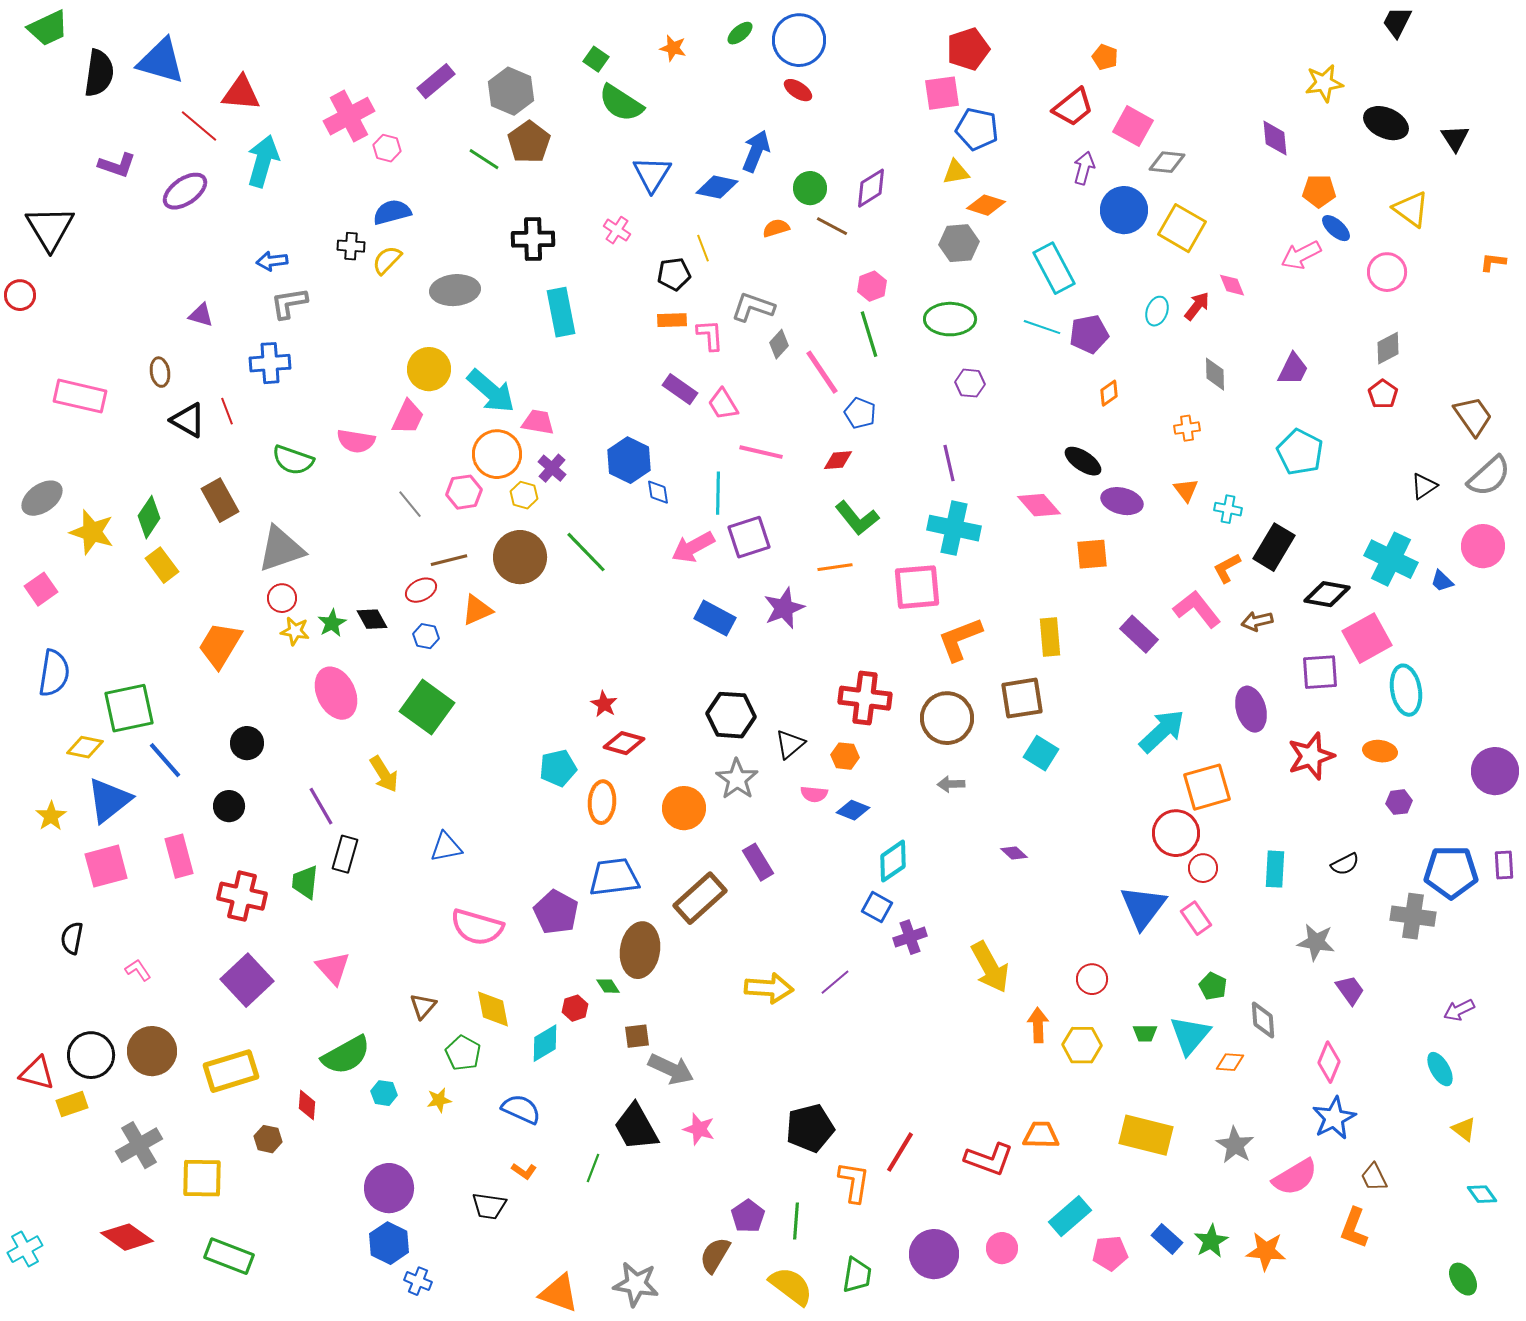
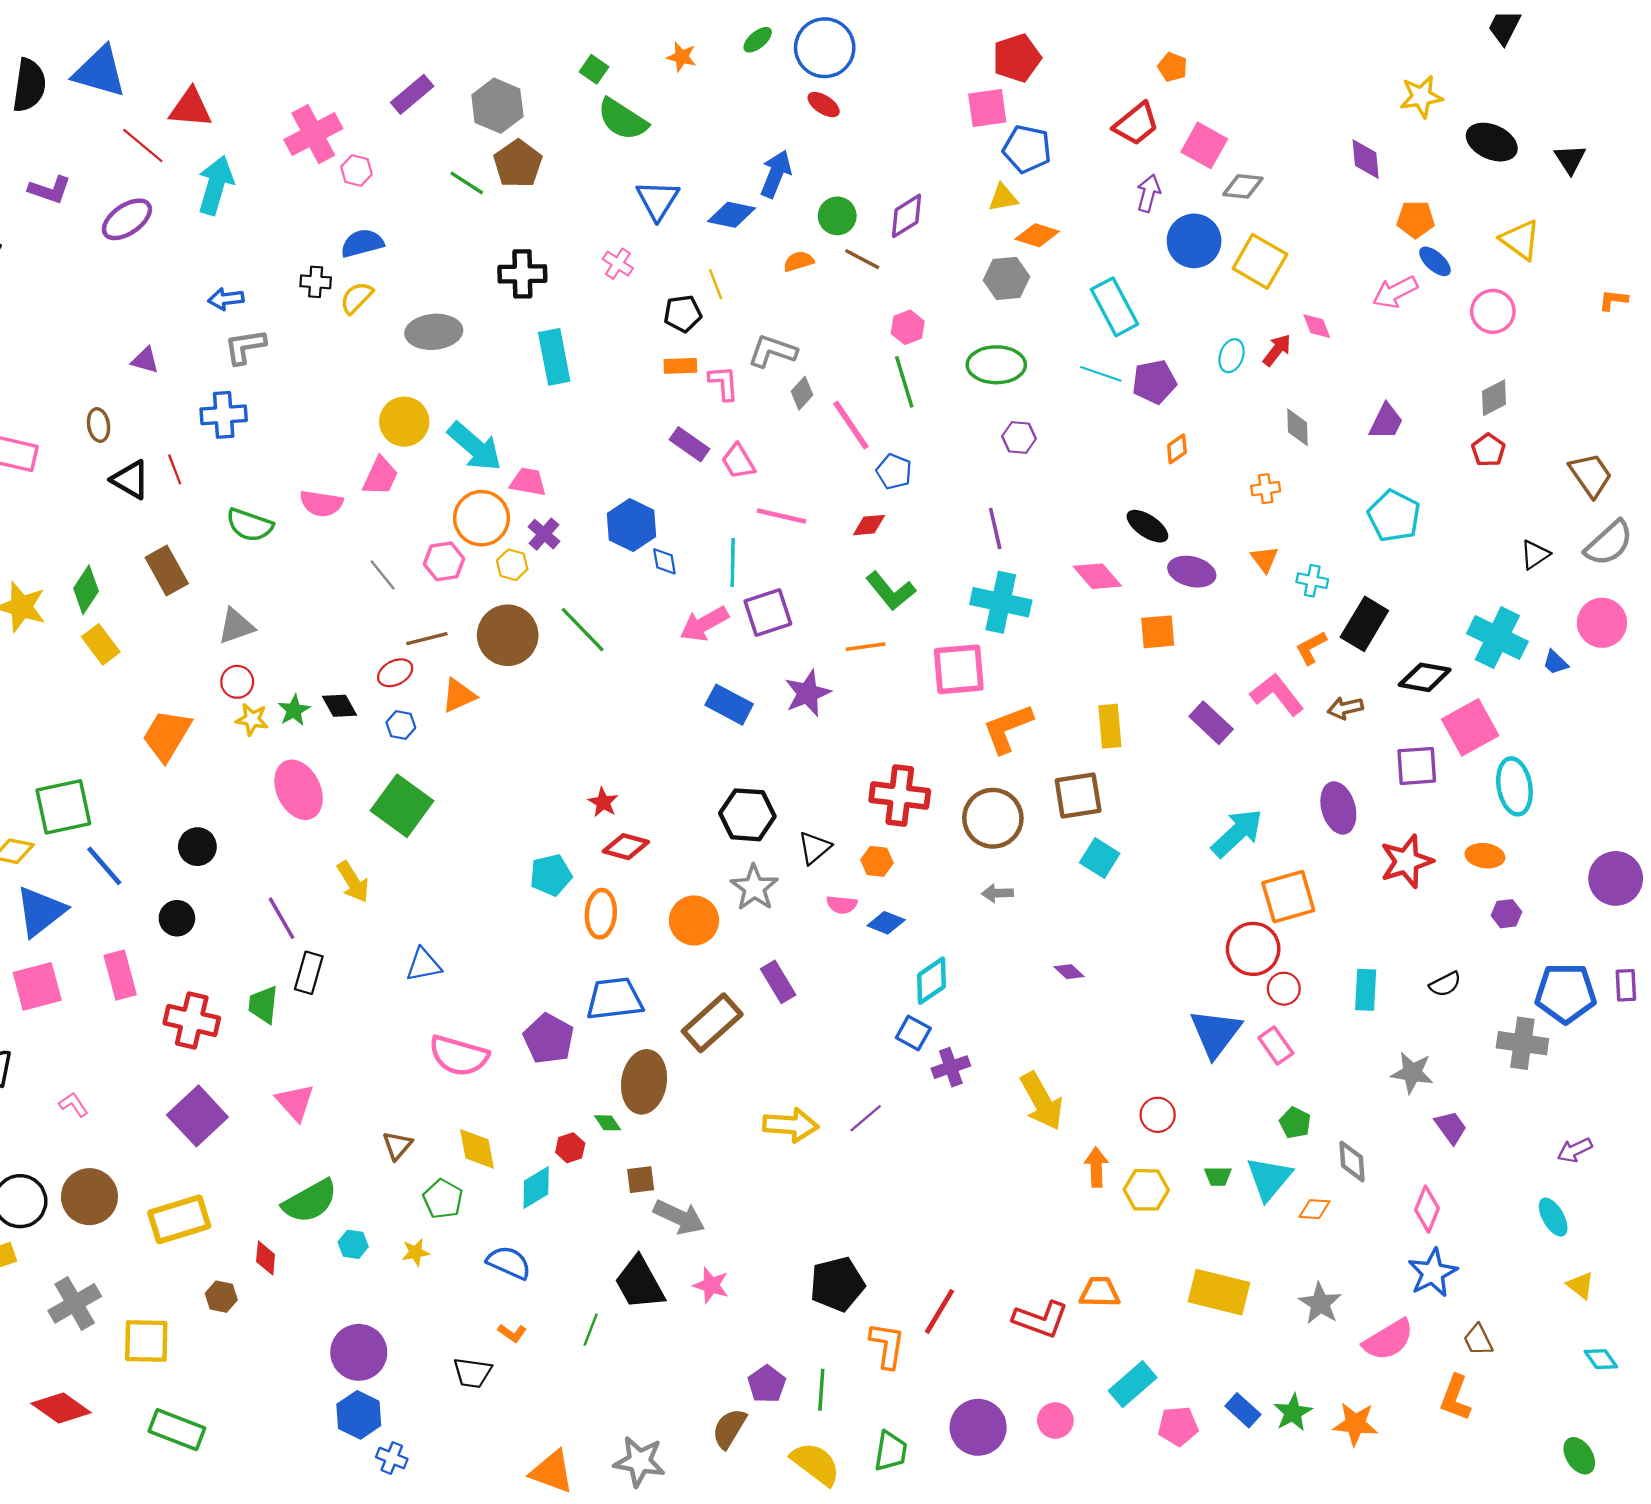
gray triangle: (281, 549) -> (236, 626), size x0.7

